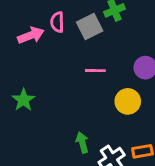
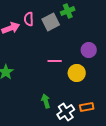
pink line: (95, 71) -> (55, 61), moved

